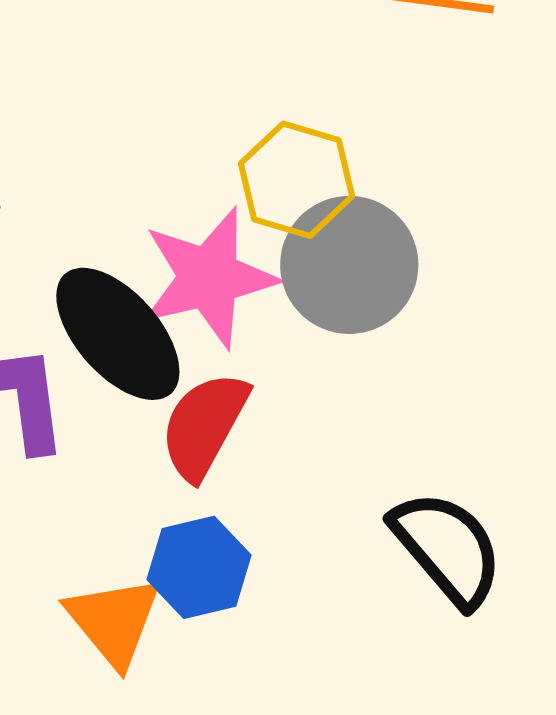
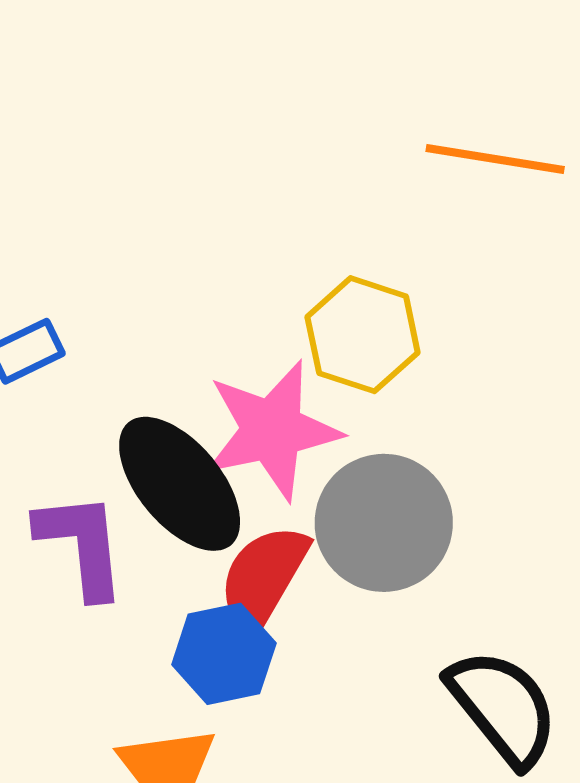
gray circle: (349, 265) -> (384, 523), moved
blue hexagon: (199, 567) -> (224, 654), moved

